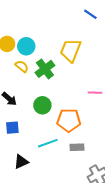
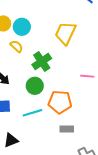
green cross: (45, 69) -> (42, 61), moved
cyan line: (48, 143) -> (32, 113), moved

